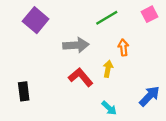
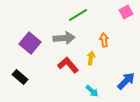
green line: (107, 18) -> (78, 15), moved
purple square: (36, 20) -> (30, 43), moved
black rectangle: (24, 91) -> (20, 77), turned -42

